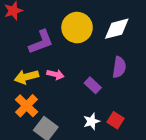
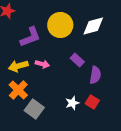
purple semicircle: (119, 67) -> (95, 75), moved
purple rectangle: (93, 85) -> (77, 60), moved

